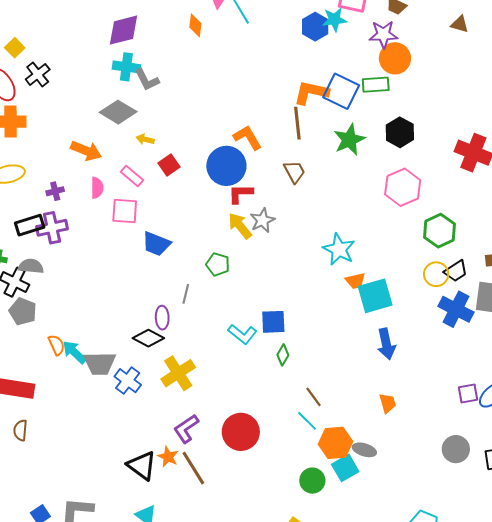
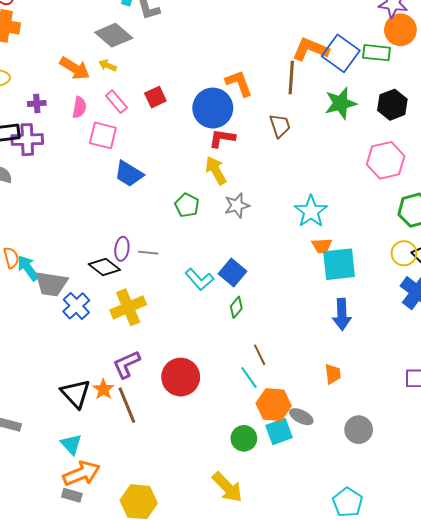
yellow arrow: (145, 139) -> (108, 65), moved
gray star: (262, 220) -> (237, 205), moved
gray line: (186, 294) -> (148, 253), moved, turned 72
blue square: (273, 322) -> (232, 272), turned 32
gray circle: (456, 449) -> (359, 430), moved

